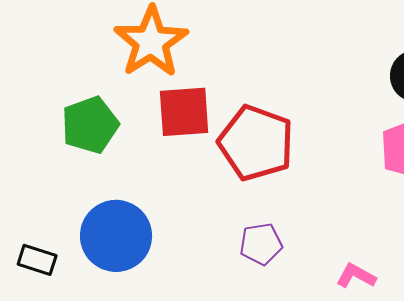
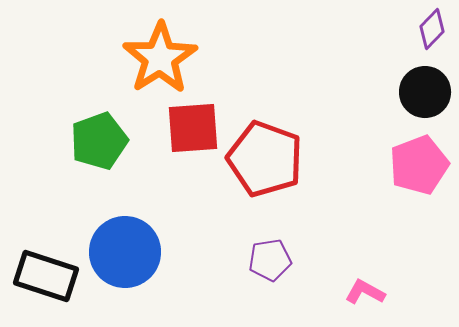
black rectangle: (37, 260) -> (46, 276), size x1.6

